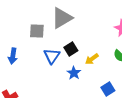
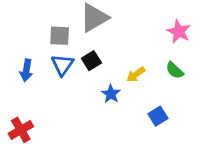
black square: (71, 49) -> (91, 61), moved
blue triangle: (52, 56) -> (62, 65), moved

